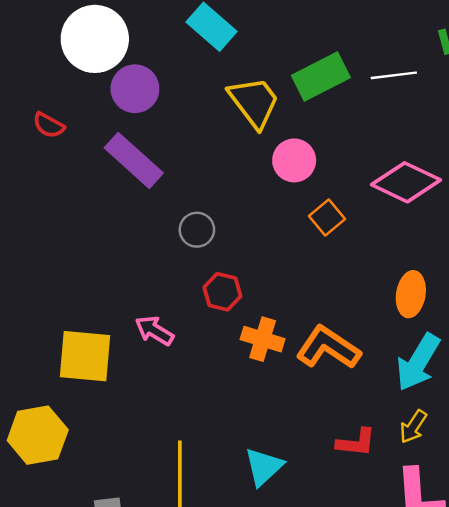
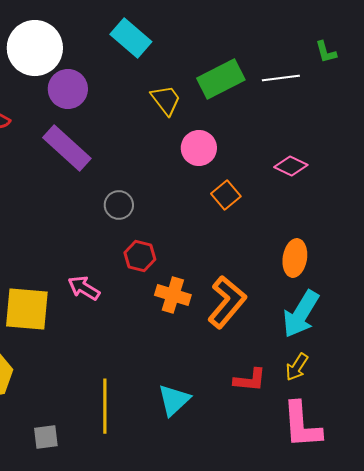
yellow trapezoid: (254, 102) -> (166, 100), size x0.7
pink diamond: (406, 182) -> (291, 166), size x0.6
orange L-shape: (328, 348) -> (227, 302), turned 96

